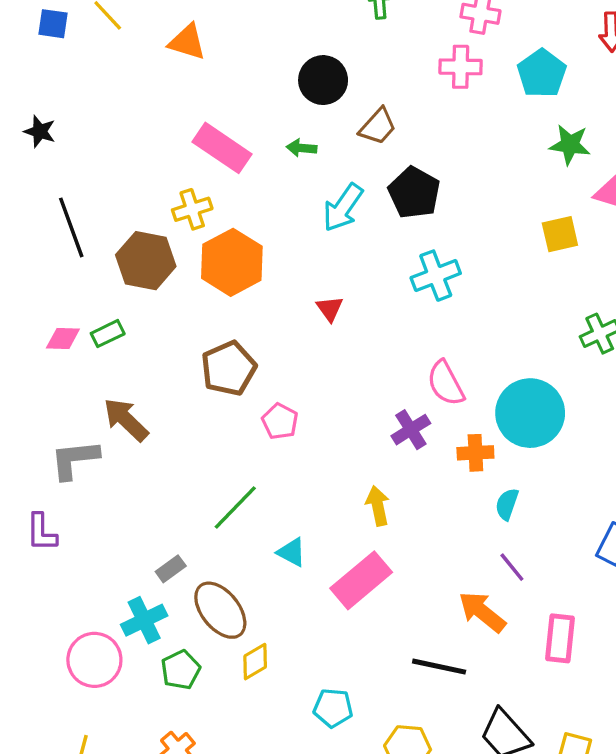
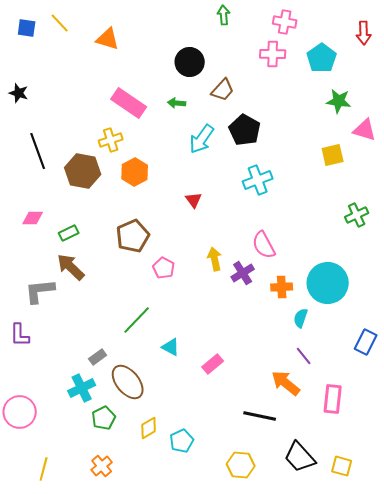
orange hexagon: (232, 262) -> (135, 172), size x0.7
green rectangle: (108, 334) -> (69, 233), moved
cyan circle: (530, 413) -> (328, 283), moved
yellow arrow: (378, 506) -> (215, 259), moved
pink rectangle: (361, 580) -> (213, 364), size x0.6
pink circle: (94, 660) -> (20, 412), moved
yellow diamond: (255, 662) -> (149, 428), moved
cyan pentagon: (333, 708) -> (182, 441), moved, turned -30

